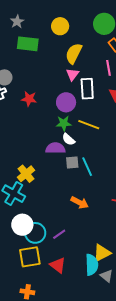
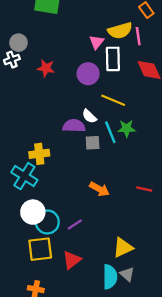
yellow semicircle: (74, 53) -> (120, 31), moved, turned -135
green star: (64, 123) -> (127, 128), moved
cyan line: (87, 167) -> (110, 132), moved
yellow cross: (26, 174) -> (39, 154), turned 30
red triangle: (58, 265) -> (72, 260), turned 42
cyan semicircle: (92, 265) -> (110, 277), moved

